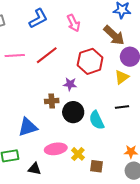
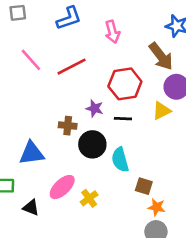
pink line: (15, 56) -> (31, 60), turned 42
black line: (122, 107) -> (123, 119), moved
pink ellipse: (56, 149) -> (62, 187), turned -45
brown square: (96, 166) -> (144, 186), moved

